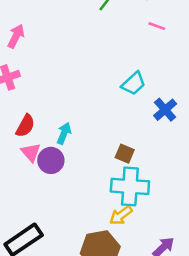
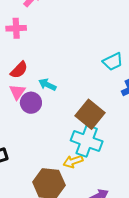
cyan arrow: (64, 133) -> (47, 85), turned -102
brown square: (125, 154) -> (90, 114), size x1.8

